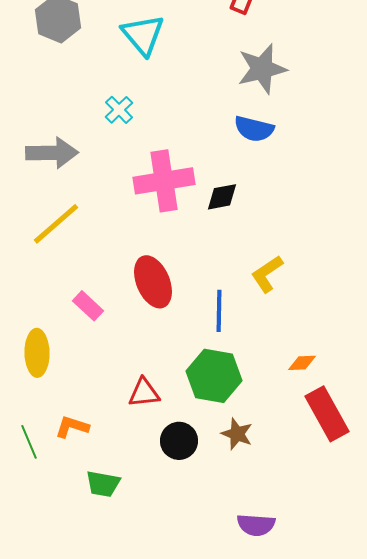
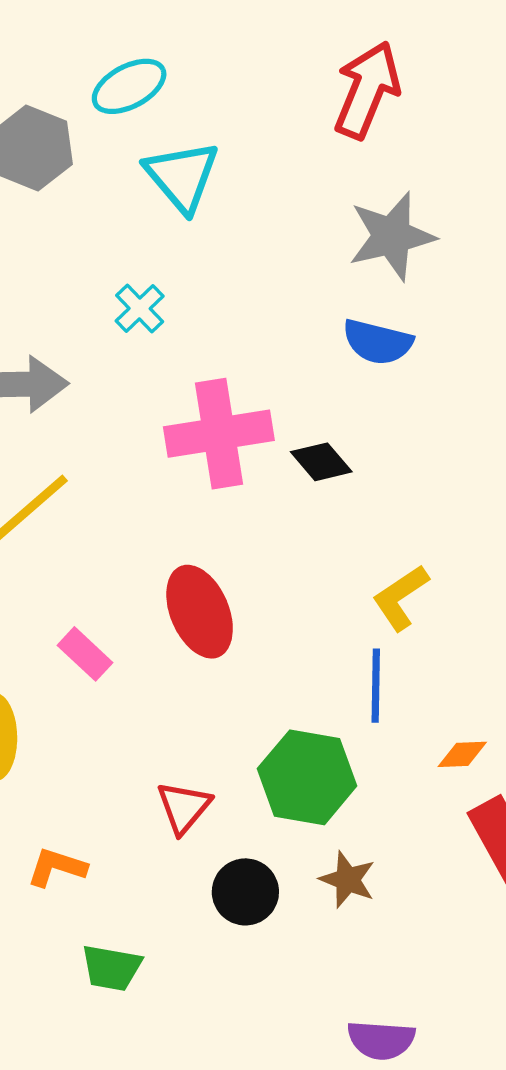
black diamond: (222, 197) -> (321, 462), turned 60
blue line: (219, 311) -> (376, 686), moved
red triangle: (144, 393) -> (184, 807), turned -44

